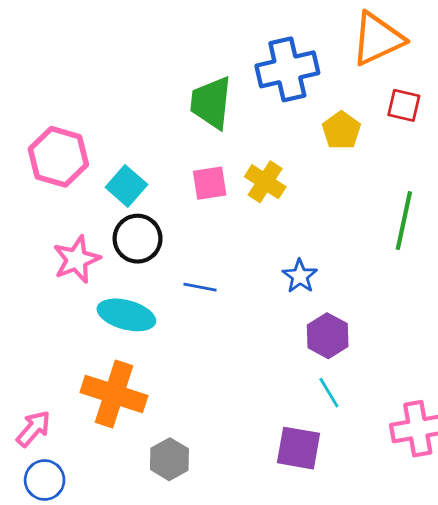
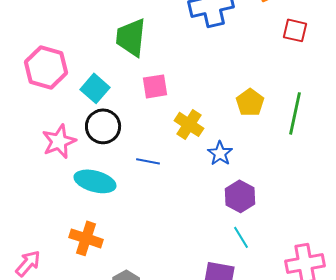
green trapezoid: (211, 103) -> (131, 37), moved
yellow pentagon: (341, 130) -> (250, 102), moved
yellow cross: (265, 182) -> (189, 124), moved
orange cross: (114, 394) -> (86, 238), size x0.7

